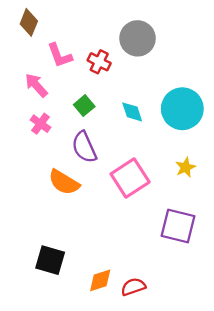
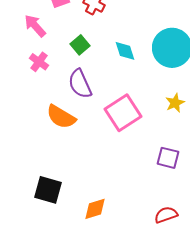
purple square: (178, 226) -> (168, 158), size x0.7
red semicircle: (133, 287) -> (166, 215), moved

